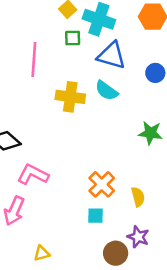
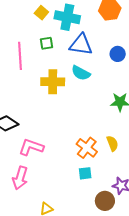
green square: (73, 38) -> (47, 43), moved
yellow semicircle: (138, 197) -> (112, 143), moved

